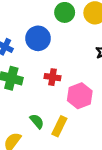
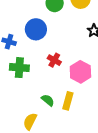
red cross: (53, 77) -> (54, 60), turned 32

